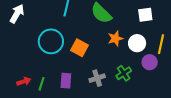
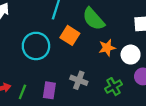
orange square: (80, 48) -> (70, 35), moved
gray cross: (97, 78) -> (79, 80), moved, turned 35

